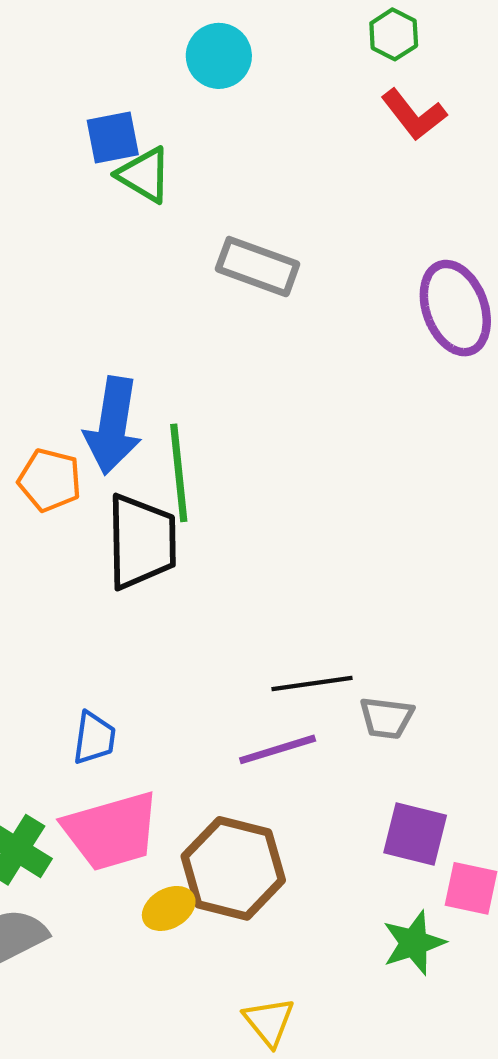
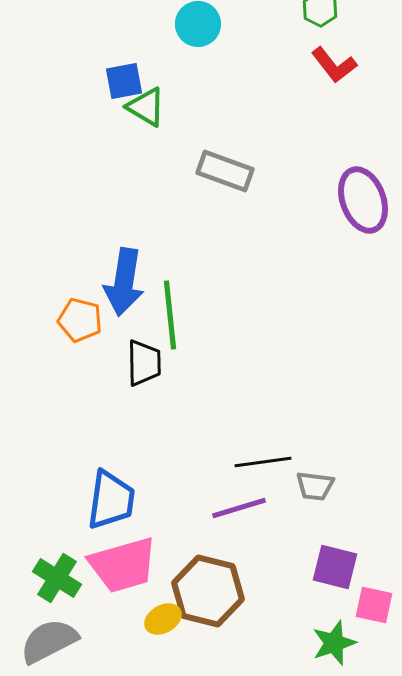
black trapezoid: (141, 542) -> (144, 363), size x0.7
blue trapezoid: (94, 738) -> (111, 500), size x1.6

